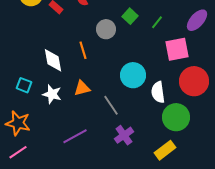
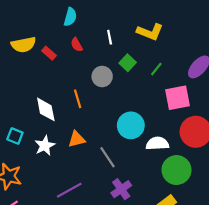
white semicircle: (158, 92) -> (157, 143), turned 95
white star: (52, 94) -> (45, 146), turned 30

